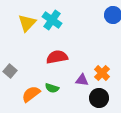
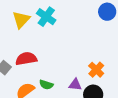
red semicircle: (57, 57) -> (26, 59), moved
purple triangle: (82, 80) -> (75, 85), moved

